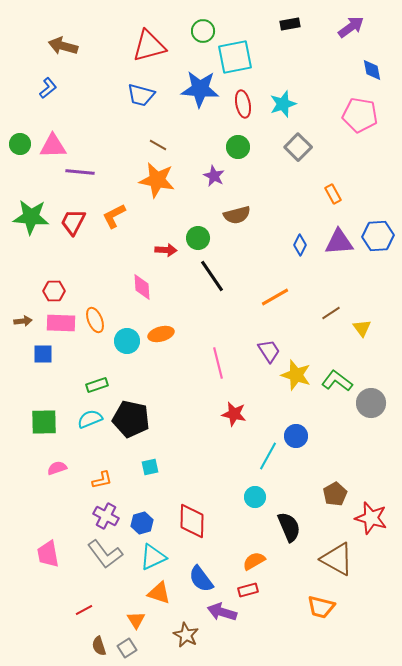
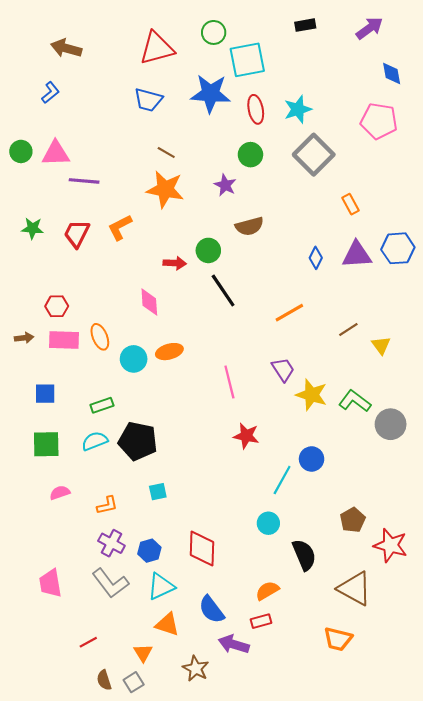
gray square: (298, 147) -> (314, 155), size x1.4
green star: (31, 217) -> (32, 228), size x0.6
blue square: (43, 354) -> (45, 394), moved

